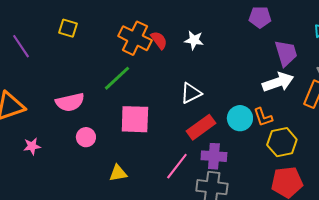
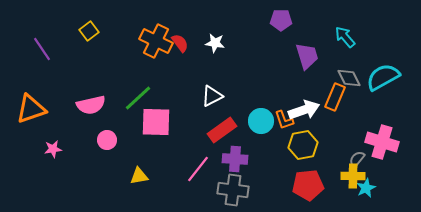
yellow square: (68, 28) -> (89, 31), turned 36
green line: (117, 78) -> (138, 98), moved
white arrow: (278, 82) -> (304, 110), moved

